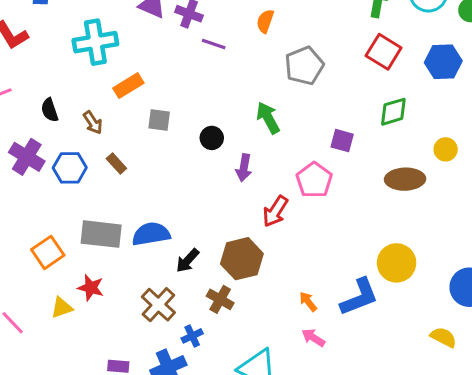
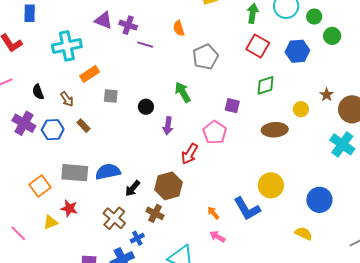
orange semicircle: (265, 21) -> (179, 28), turned -35
blue L-shape: (359, 297) -> (247, 209), turned 84

